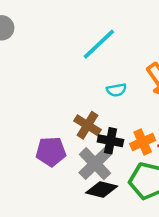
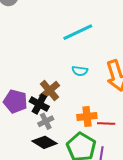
black cross: (110, 141) -> (39, 104), moved
gray cross: (95, 164) -> (46, 121), size x0.6

